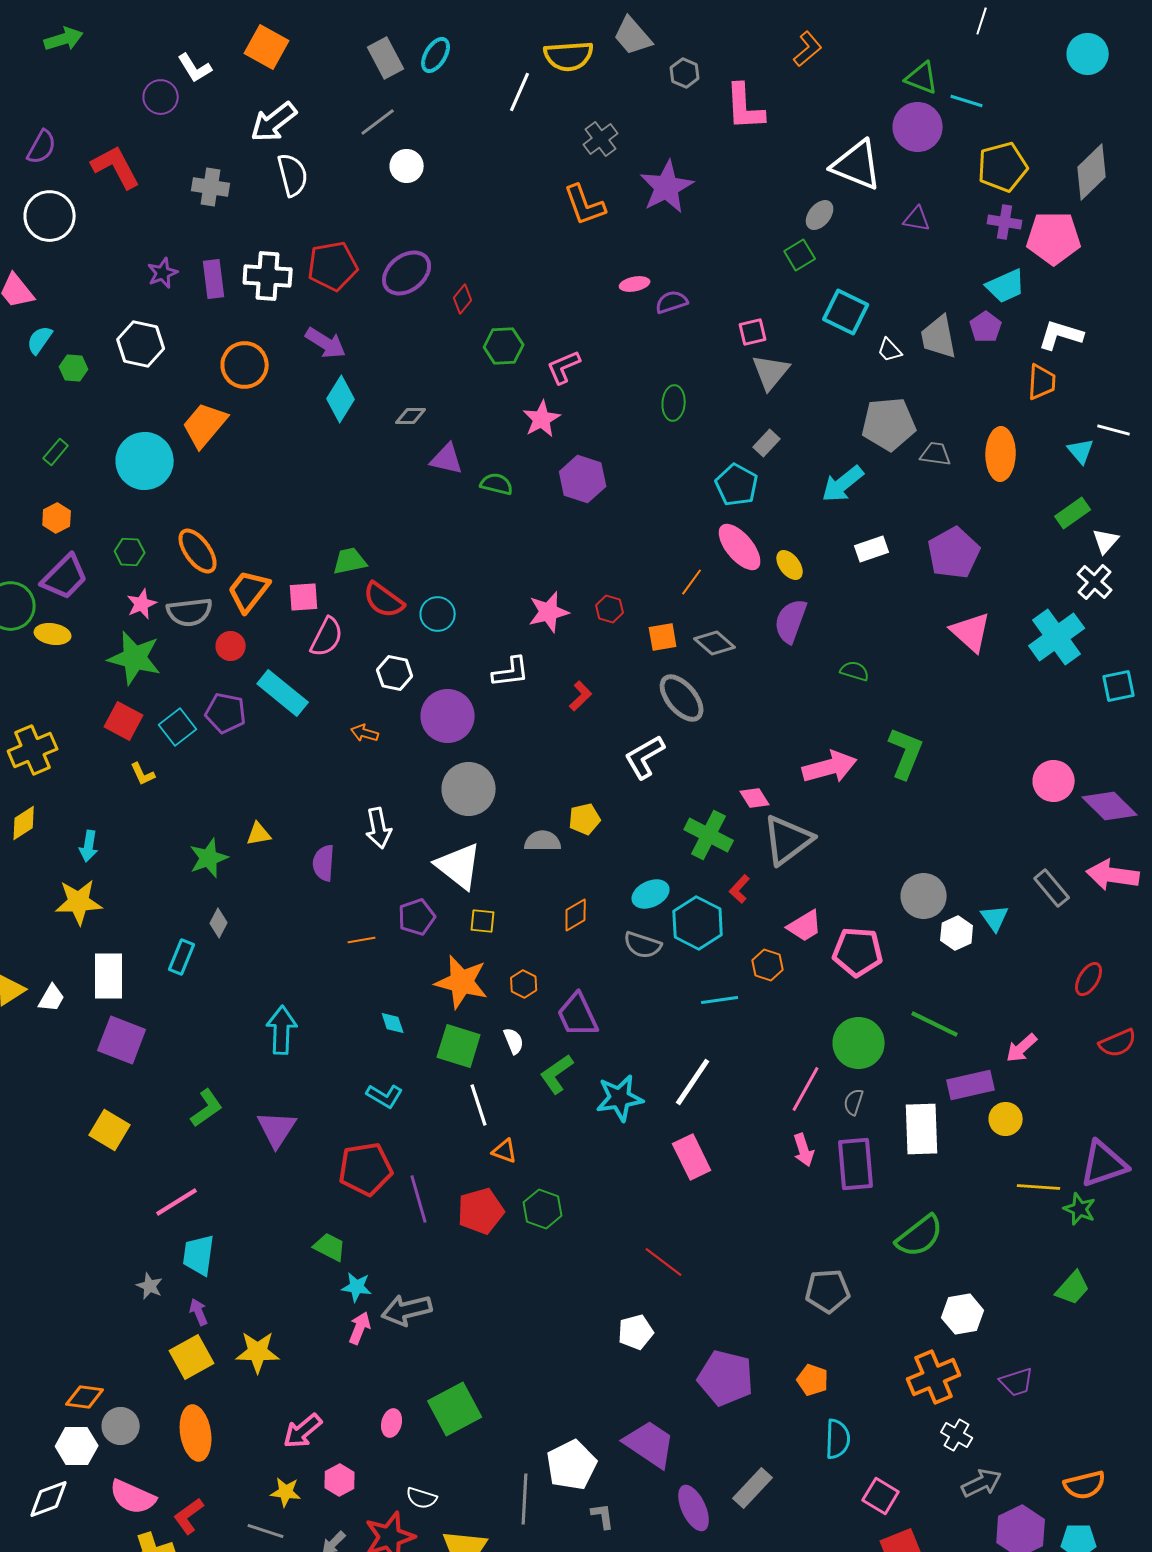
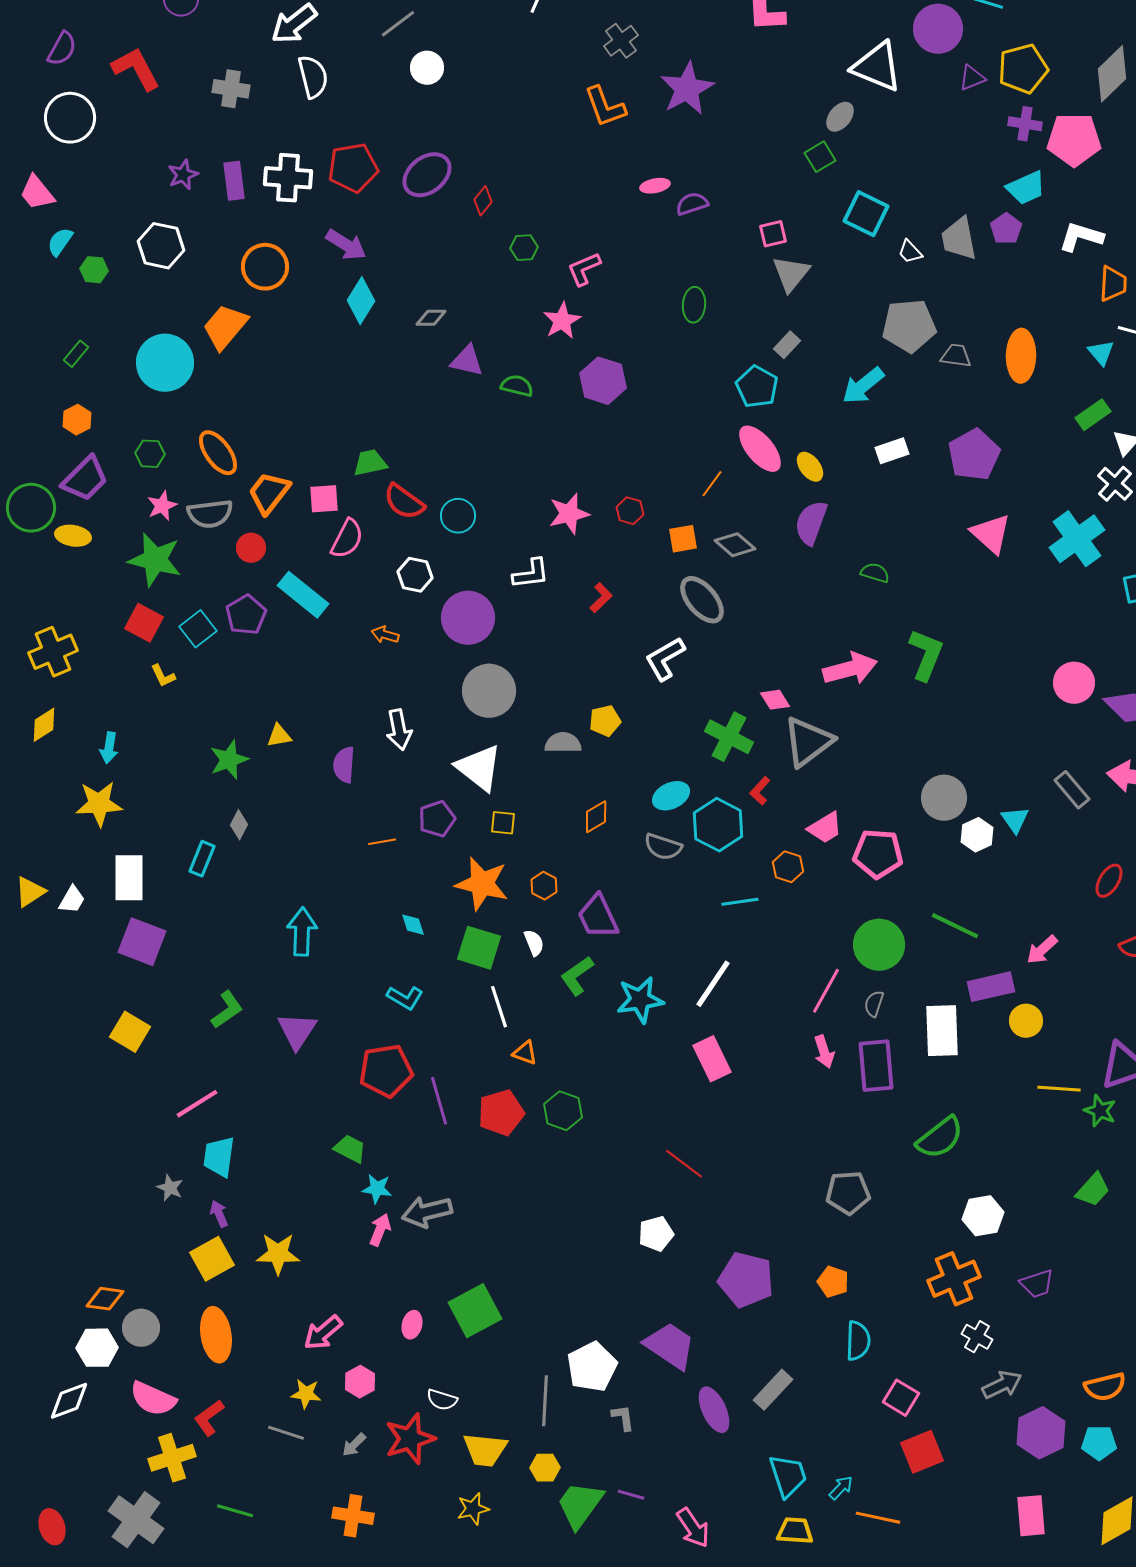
purple triangle: (917, 219) -> (972, 78), moved, turned -32
green hexagon: (504, 346) -> (524, 248), size x0.7
orange trapezoid: (1042, 382) -> (1113, 284), moved
purple pentagon: (226, 713) -> (246, 615), turned 30

